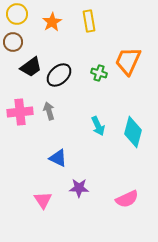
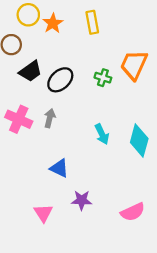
yellow circle: (17, 14) -> (28, 15), moved
gray arrow: (49, 111) -> (50, 118), turned 30
pink cross: (20, 112) -> (19, 119), turned 30

